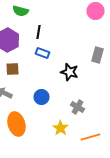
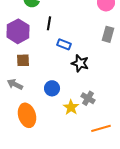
blue rectangle: (42, 53) -> (64, 44), moved
gray rectangle: (97, 55) -> (108, 34), moved
yellow star: (60, 128) -> (71, 107), moved

